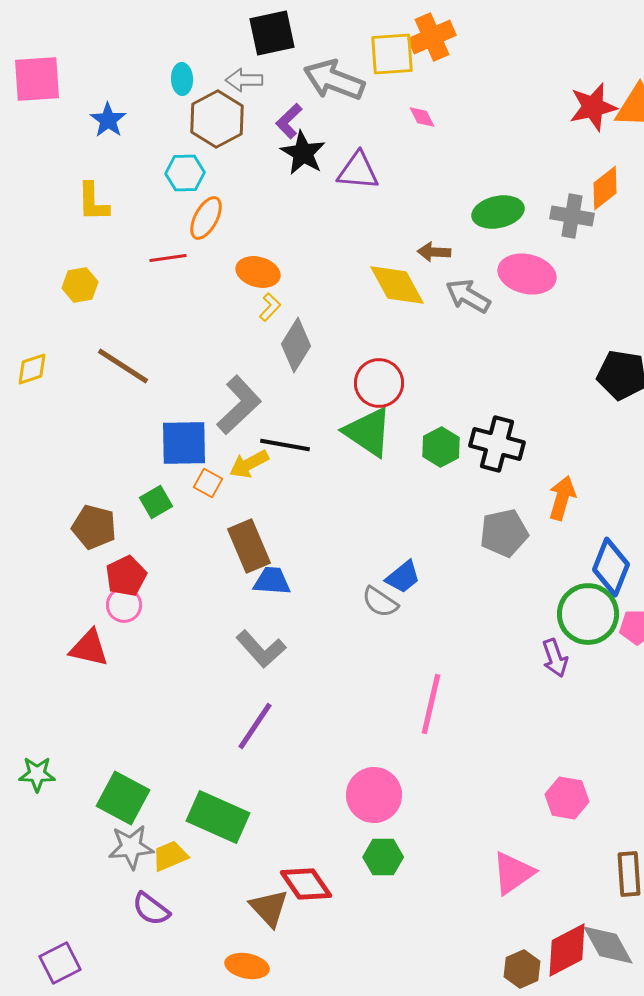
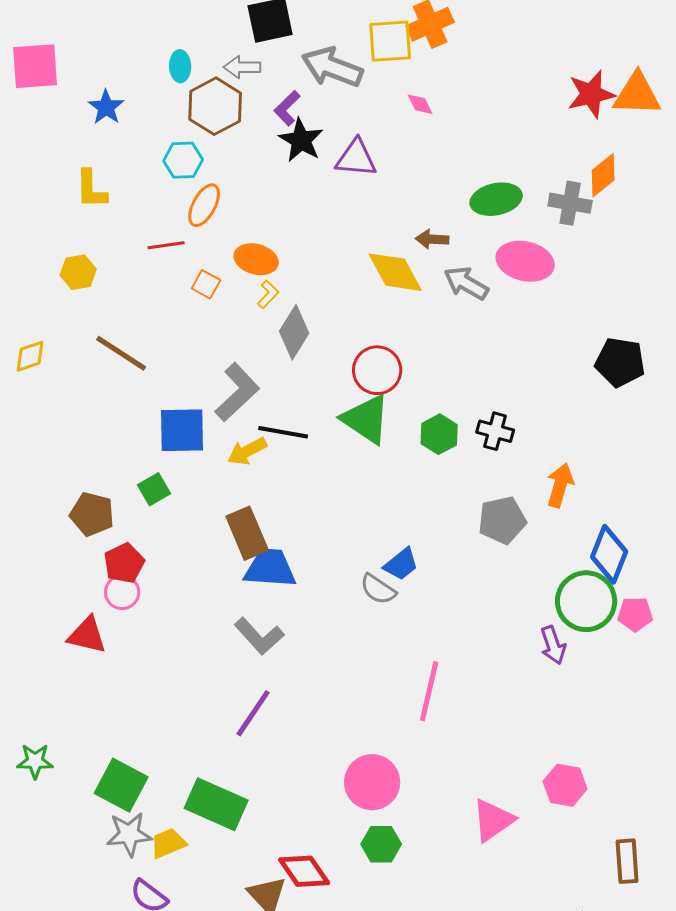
black cross: (497, 444) -> (495, 431), size x0.7
orange square: (208, 483) -> (206, 284), moved
blue trapezoid: (272, 581) -> (270, 568), size x1.4
pink triangle: (513, 873) -> (493, 820), moved

